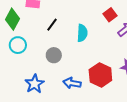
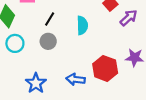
gray circle: (54, 55) -> (48, 41), moved

